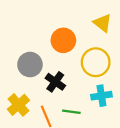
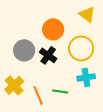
black cross: (55, 82) -> (48, 55), moved

